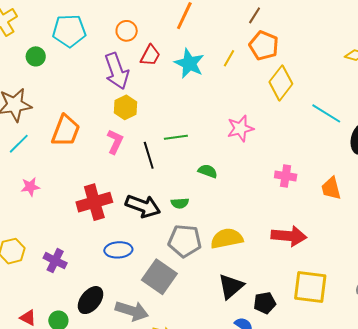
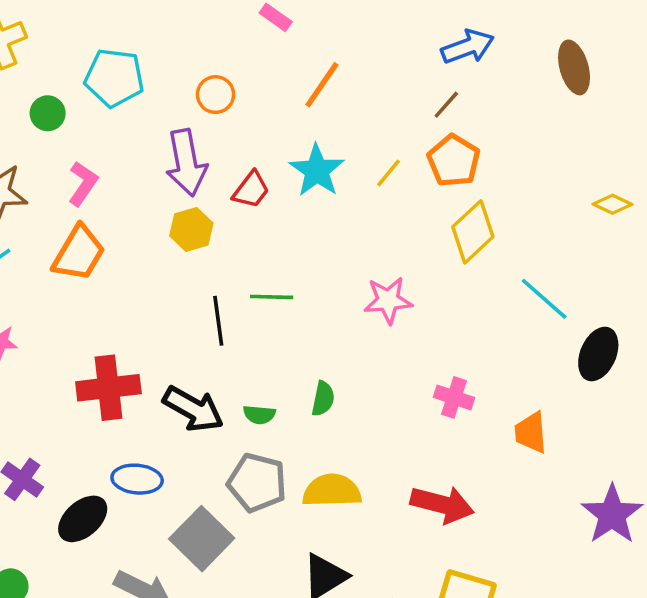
red trapezoid: (150, 55) -> (251, 190), moved
pink L-shape: (115, 142) -> (83, 184), moved
green semicircle: (208, 171) -> (323, 399), moved, turned 72
black ellipse: (90, 300) -> (83, 519), moved

